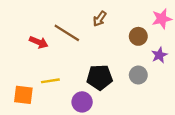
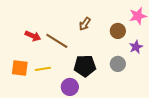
brown arrow: (100, 19) -> (85, 24), moved
brown line: (67, 33) -> (57, 41), moved
orange square: (23, 95) -> (20, 68), moved

